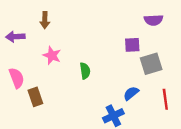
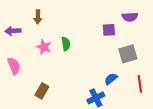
purple square: (132, 45) -> (109, 30), moved
green semicircle: (85, 71) -> (66, 44), moved
brown rectangle: (35, 97) -> (42, 91), moved, turned 49

